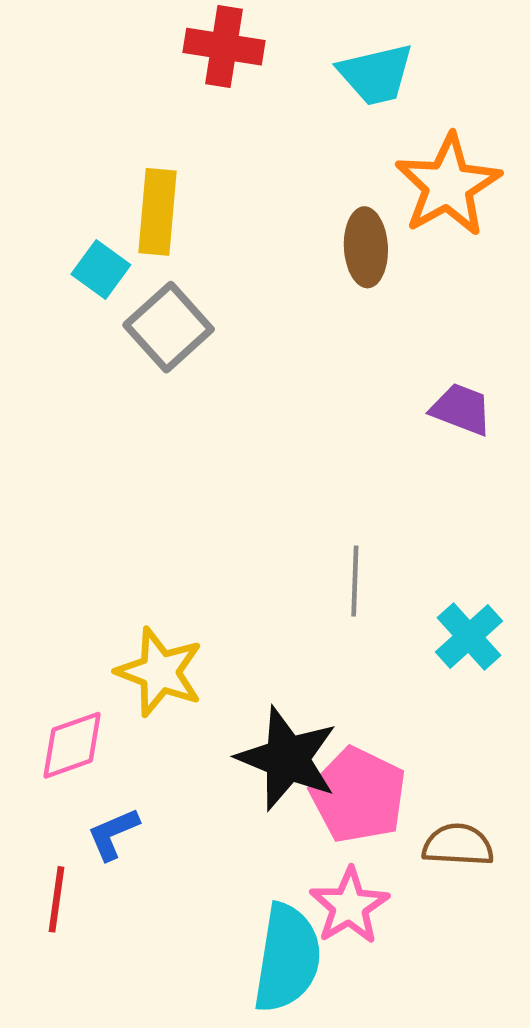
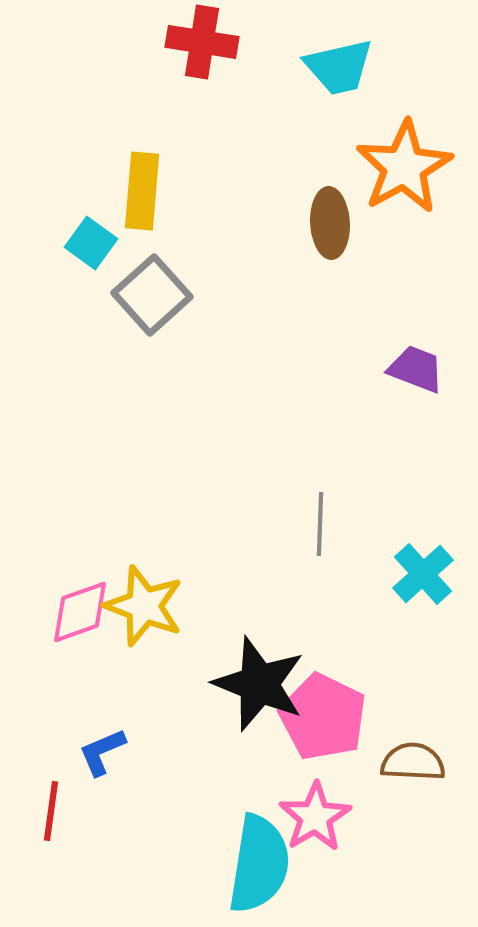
pink diamond: (72, 745) -> (80, 612), moved

